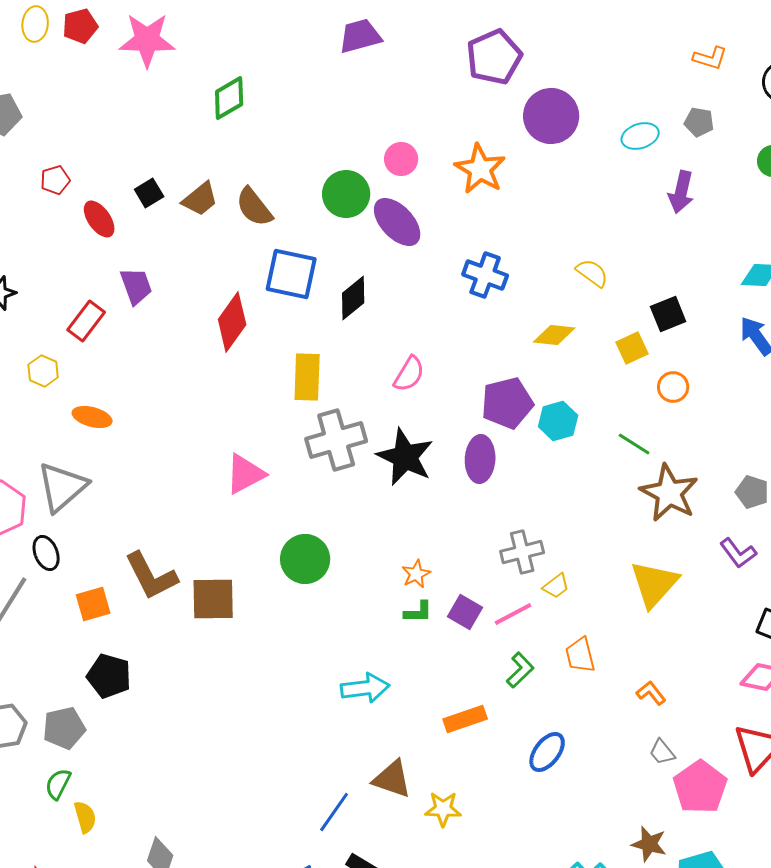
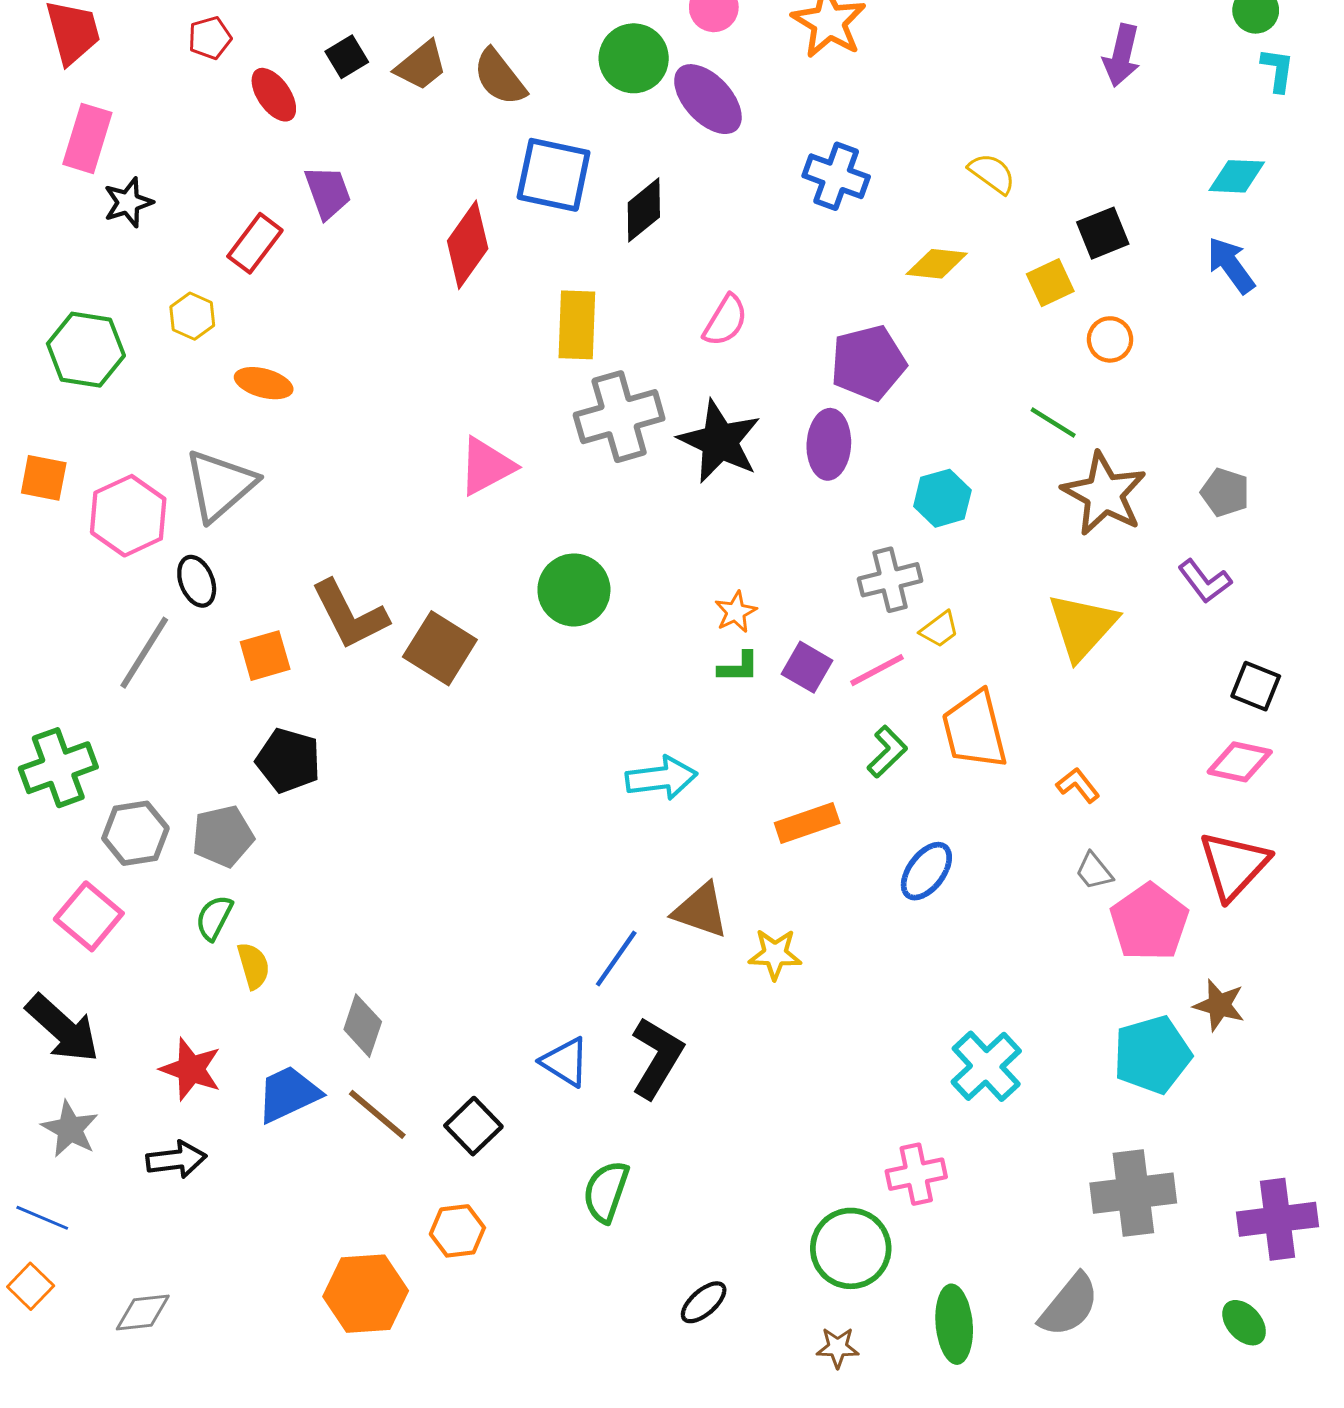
cyan hexagon: (558, 421) -> (942, 498), moved
brown square: (213, 599) -> (440, 648), turned 33
orange trapezoid: (580, 655) -> (975, 730), size x1.5
brown star: (649, 844) -> (1219, 1005), moved

